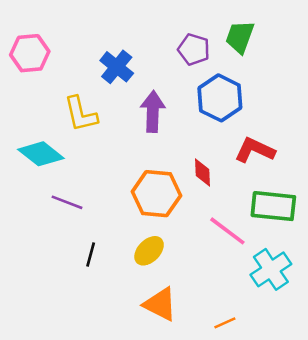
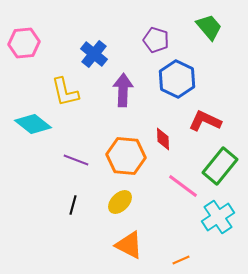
green trapezoid: (240, 37) -> (209, 27), moved, turned 120
purple line: (67, 202) -> (76, 160), moved
green rectangle: (273, 206) -> (220, 166), turned -57

